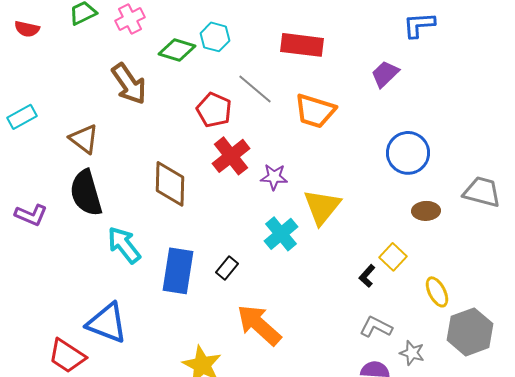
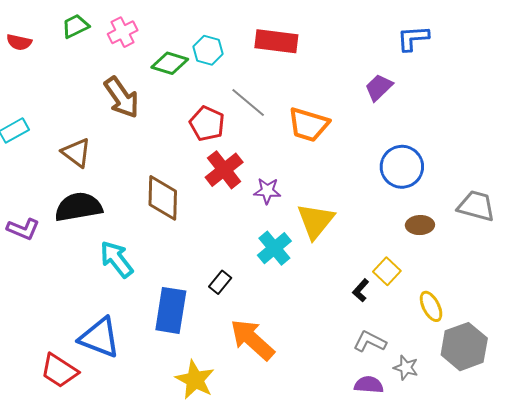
red rectangle: (302, 45) -> (276, 41), moved
black semicircle: (86, 193) -> (78, 207), turned 96
blue rectangle: (178, 271) -> (171, 310), moved

